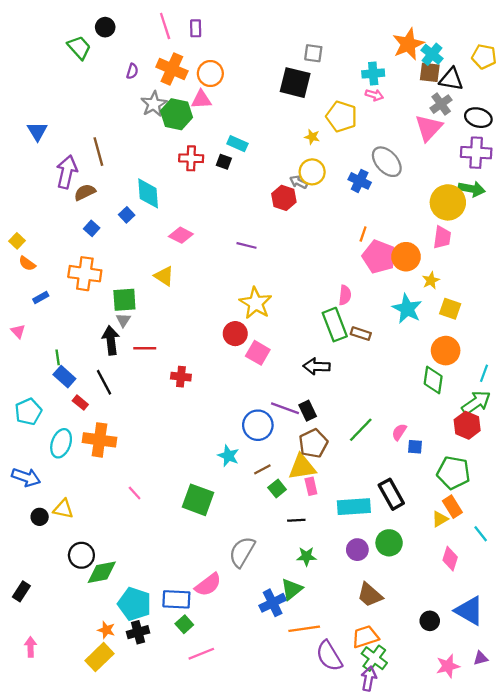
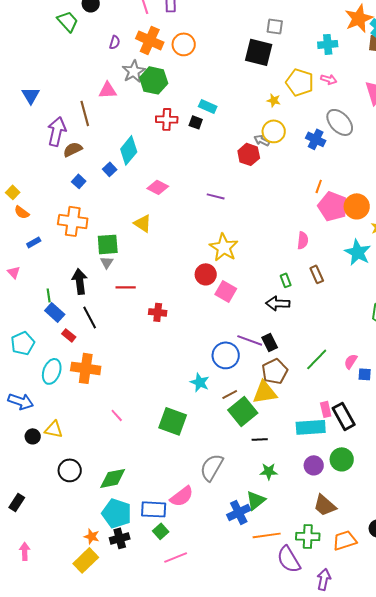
pink arrow: (374, 95) -> (329, 79), moved
pink triangle: (201, 100) -> (108, 90), moved
cyan diamond: (148, 193) -> (129, 150), turned 44
green rectangle: (335, 325) -> (286, 280), moved, size x0.5
brown rectangle: (361, 334) -> (317, 274), turned 48
black arrow: (111, 340) -> (80, 281), moved
pink rectangle: (311, 486) -> (326, 409), moved
green square: (277, 489) -> (243, 411), size x1.8
green diamond: (102, 572) -> (113, 478), moved
orange trapezoid: (365, 637) -> (345, 540), moved
green cross: (374, 658) -> (308, 536), moved, turned -35

